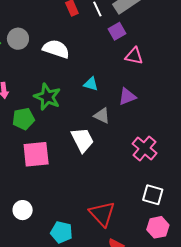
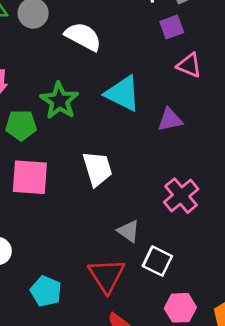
cyan triangle: (91, 84) -> (123, 93), size x1.8
gray triangle: (102, 116) -> (129, 231), moved
white square: (153, 195) -> (157, 261), moved

